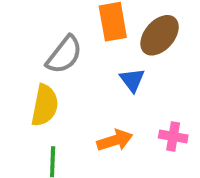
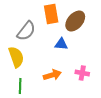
blue triangle: (132, 80) -> (61, 44), turned -48
yellow semicircle: (45, 105) -> (16, 57), turned -30

